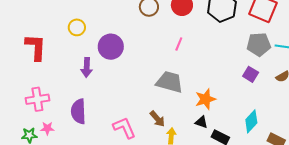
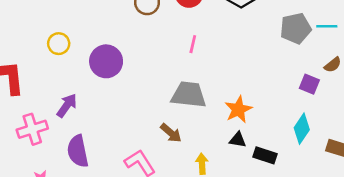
purple arrow: (87, 67) -> (67, 105), moved, turned -138
purple square: (251, 74) -> (309, 84), moved
pink cross: (37, 99) -> (32, 129), moved
brown arrow: (157, 119) -> (171, 133), moved

